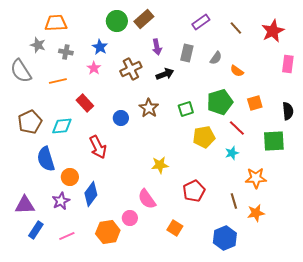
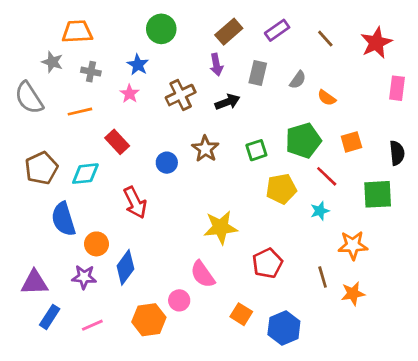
brown rectangle: (144, 19) -> (229, 32), moved
yellow star: (160, 165) -> (221, 227), size x1.4
purple star: (61, 201) -> (84, 277), turned 30
blue hexagon: (225, 238) -> (284, 328), moved

